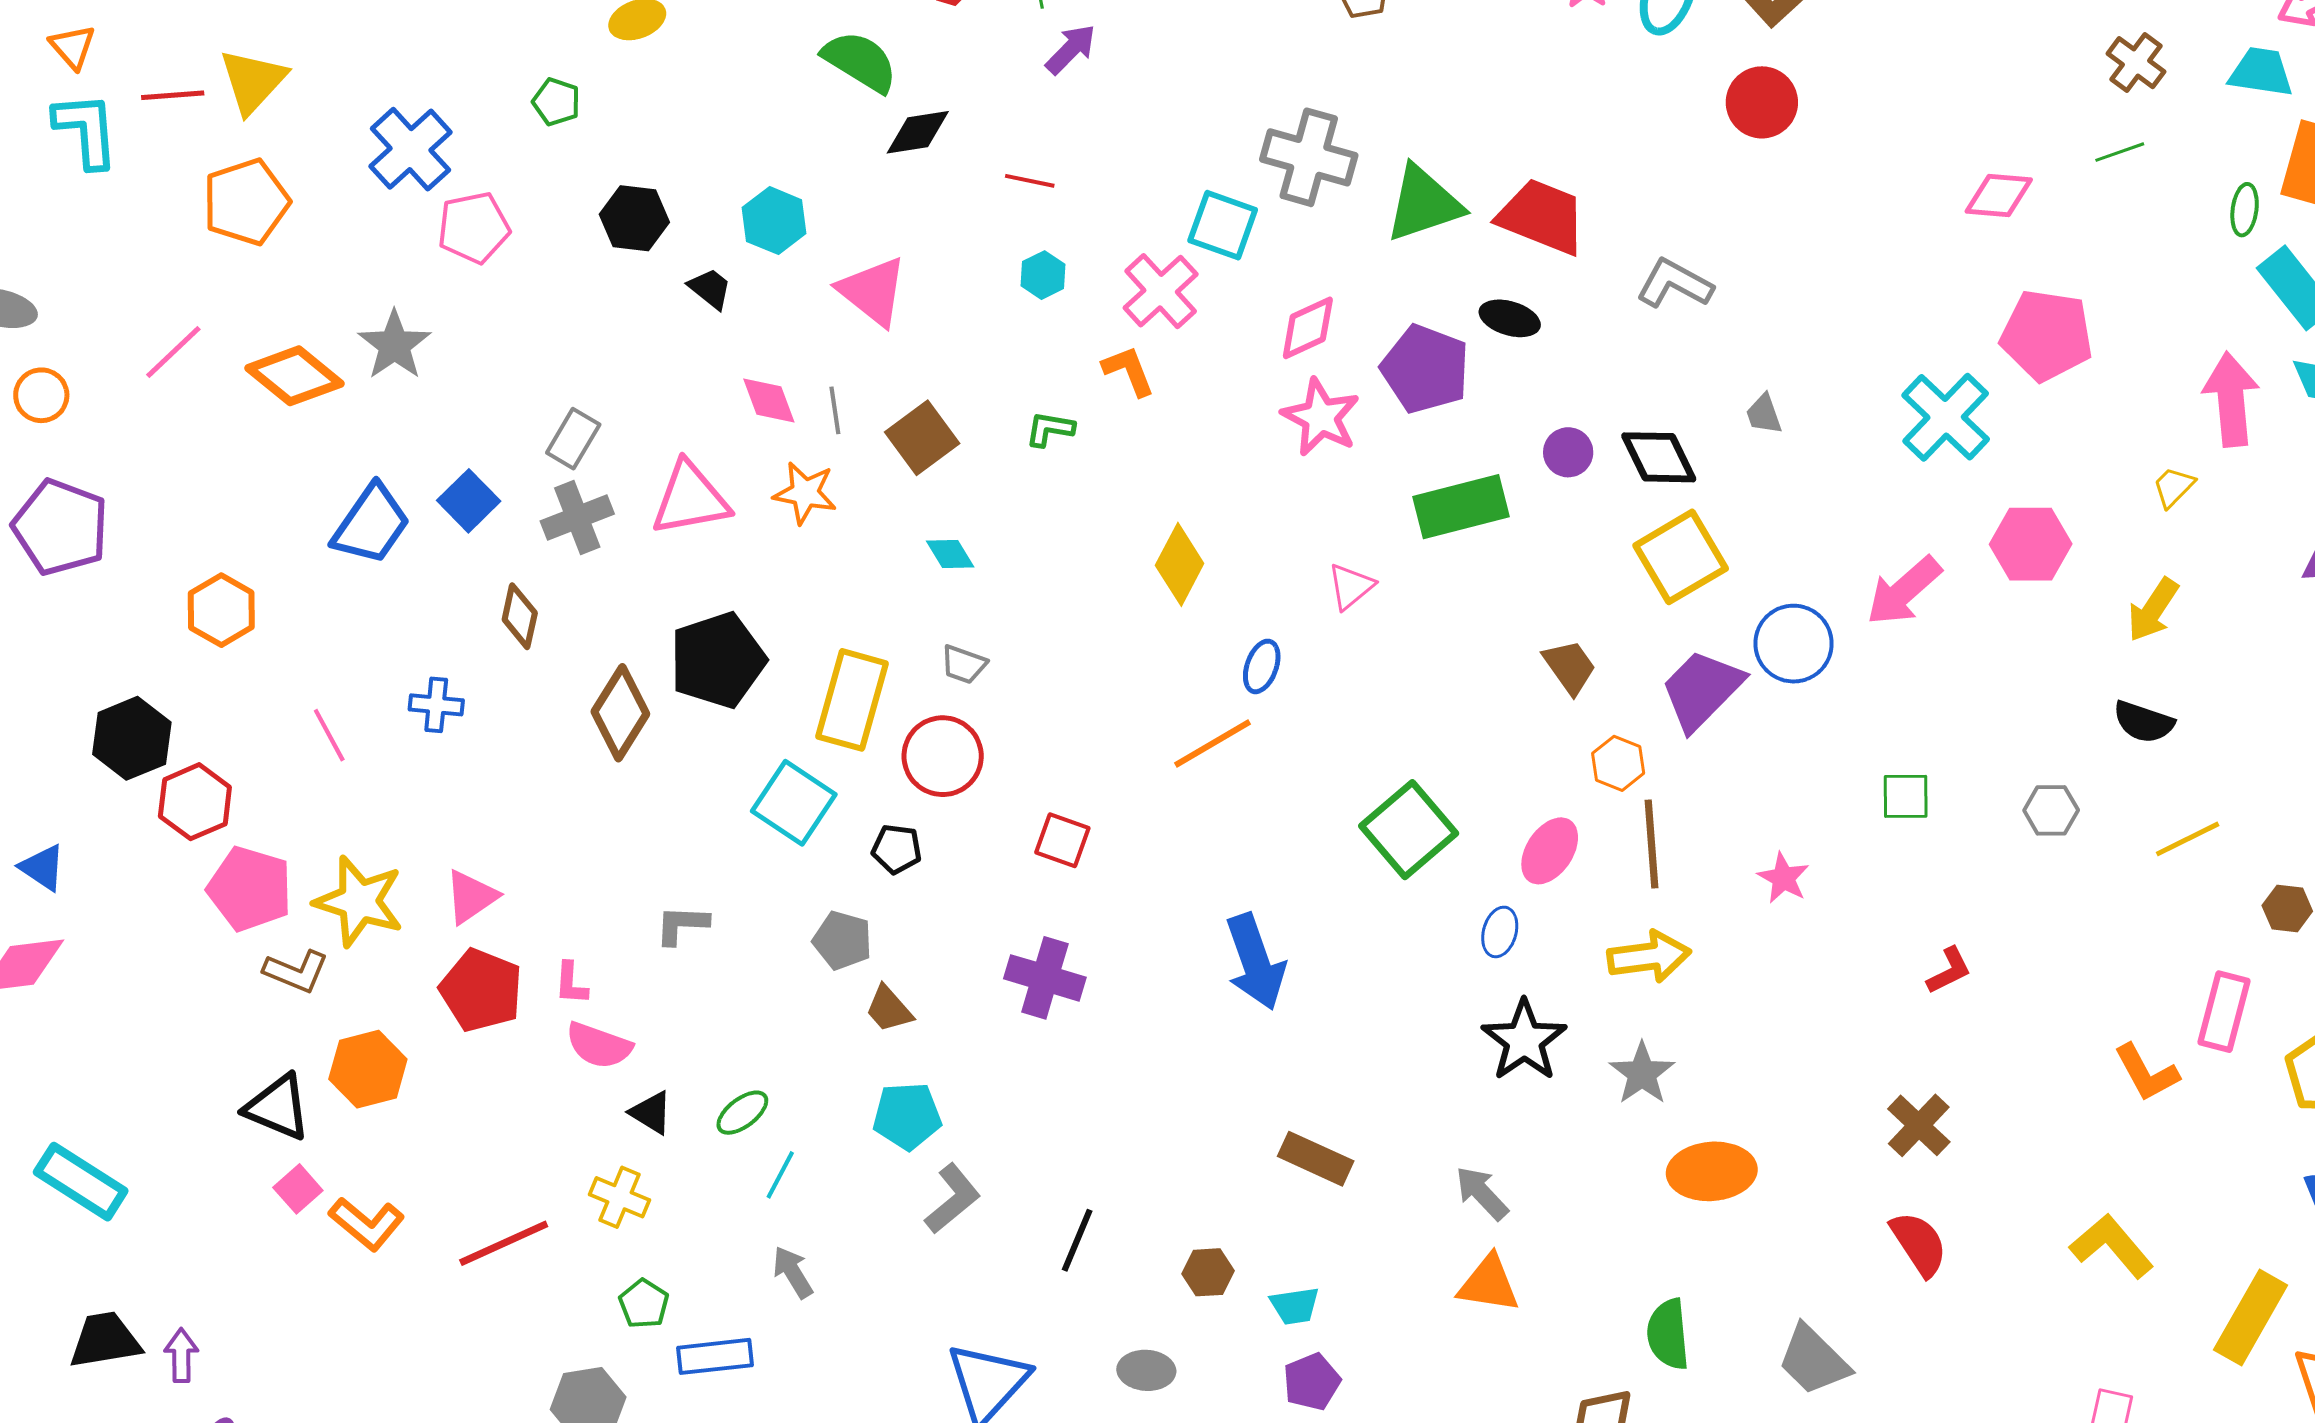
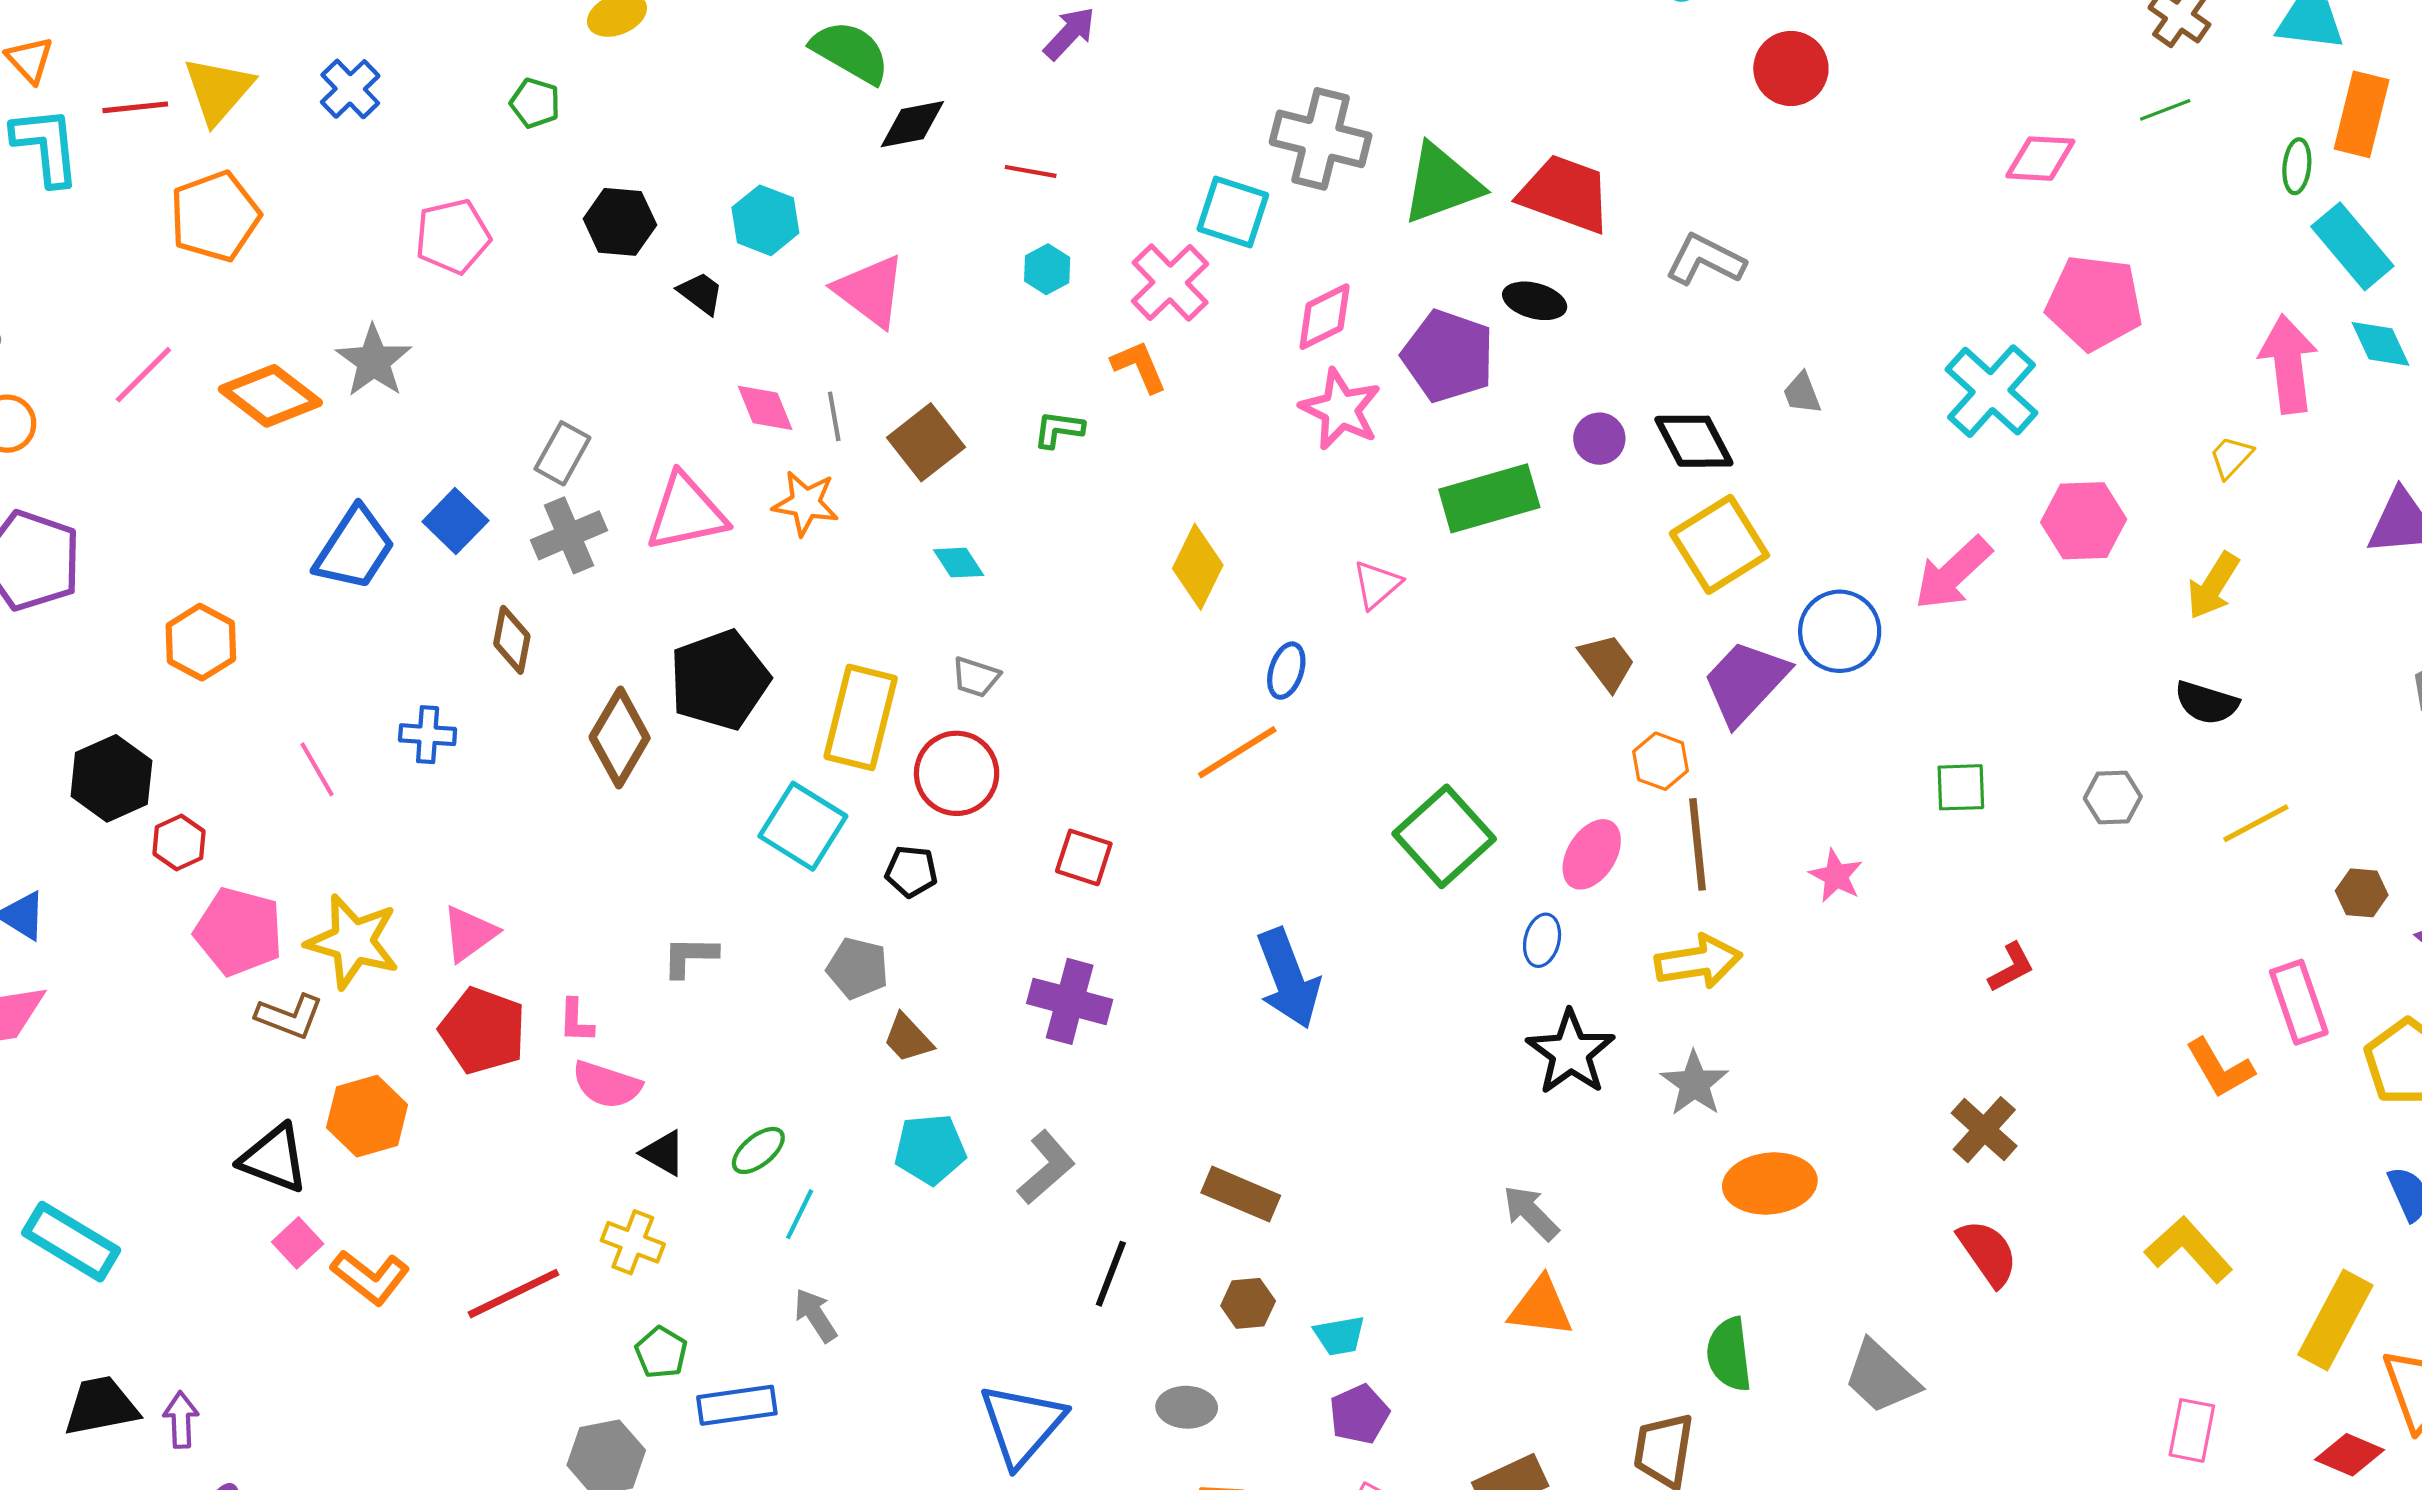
blue cross: (410, 149) -> (350, 89), moved, size x0.7
red hexagon: (195, 802) -> (179, 843), size x0.7
pink rectangle: (2224, 1012) -> (2299, 1002), turned -32
brown rectangle: (1316, 1159) -> (1241, 1194), moved
gray L-shape: (953, 1199) -> (1046, 1167), moved

